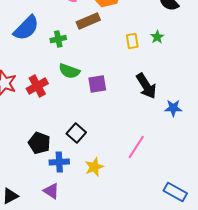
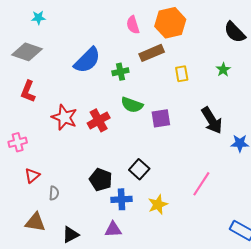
yellow rectangle: (132, 41) -> (182, 74), moved
purple triangle: (51, 191) -> (113, 229), turned -36

